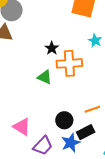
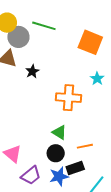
black star: (52, 48) -> (32, 71), moved
green triangle: (45, 77) -> (59, 132), moved

